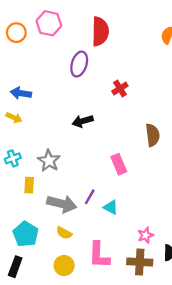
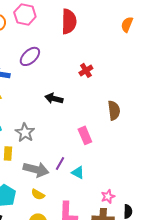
purple ellipse: (79, 64) -> (30, 56), moved, turned 30
black arrow: (83, 121) -> (54, 98), turned 30

